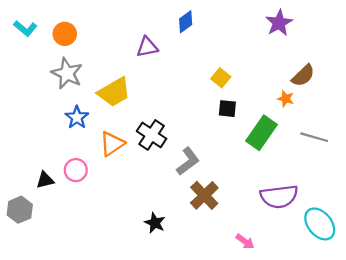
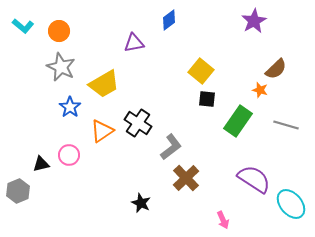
yellow square: (221, 78) -> (201, 71), size x1.4
purple semicircle: (279, 196) -> (254, 179), turned -140
pink arrow: (245, 242) -> (223, 220), turned 30

